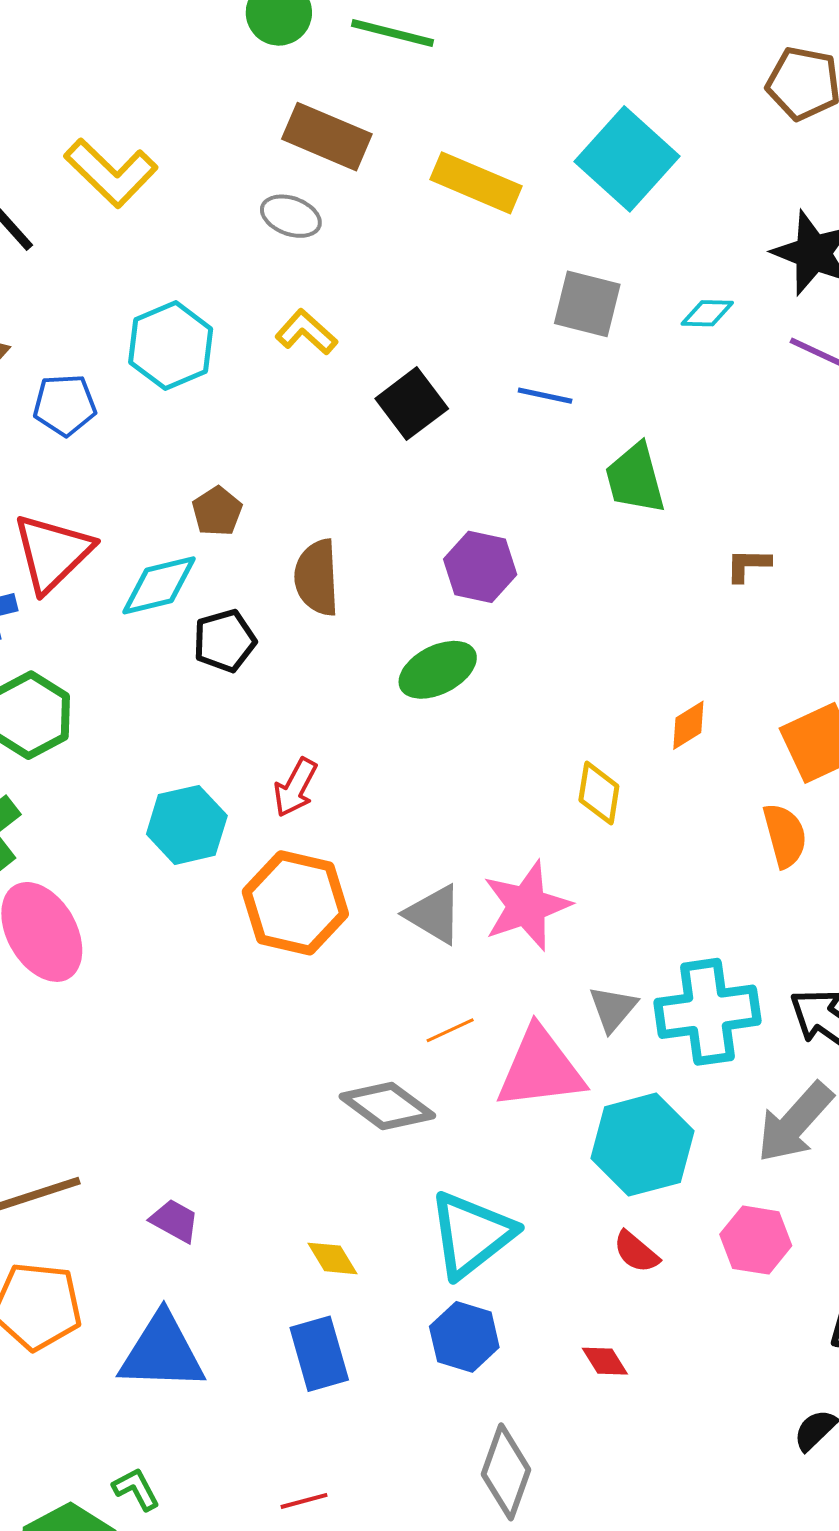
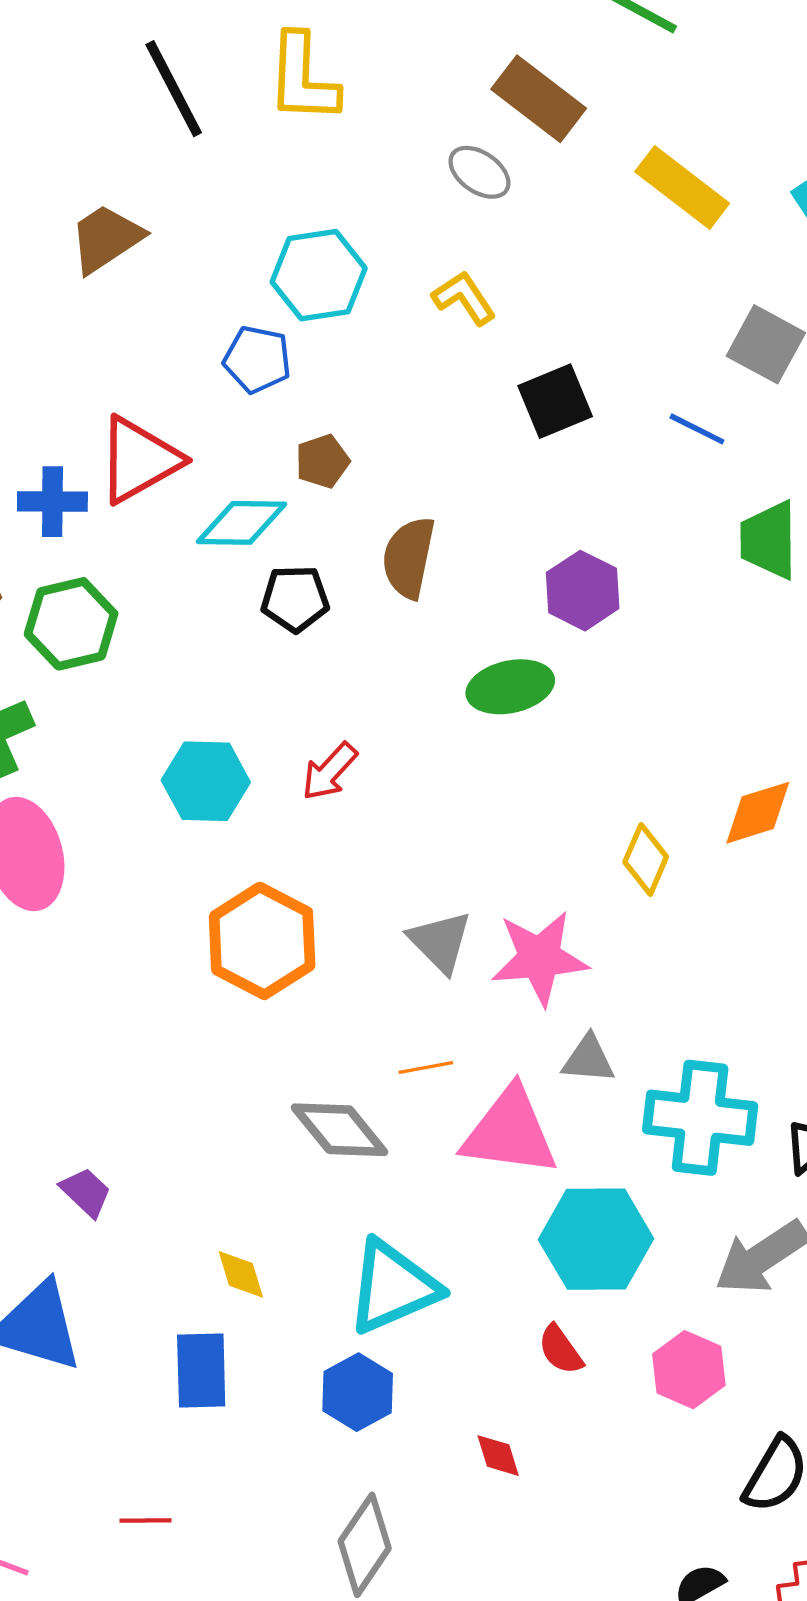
yellow L-shape: (111, 173) -> (303, 78), turned 34
blue pentagon: (65, 405) -> (257, 359), moved
orange diamond: (688, 725) -> (758, 813), size x1.4
orange hexagon: (295, 903) -> (262, 941), moved
gray triangle: (613, 1009) -> (588, 1059), moved, turned 40

